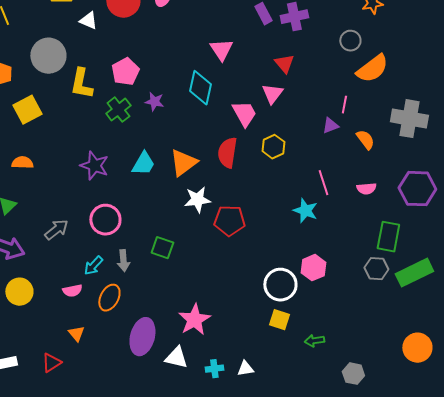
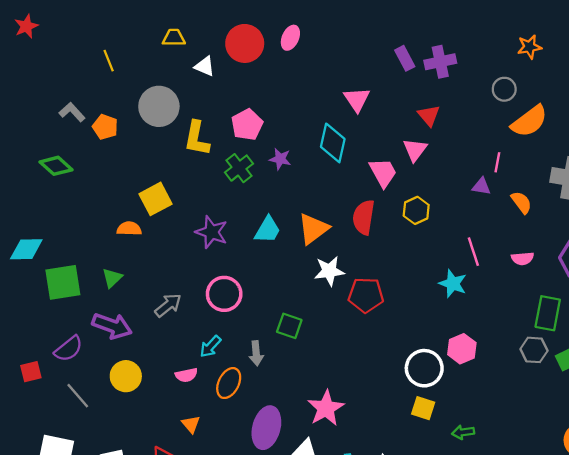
yellow square: (27, 110) -> (156, 199), moved
purple triangle: (330, 126) -> (481, 186), turned 30
gray arrow: (123, 261) -> (256, 353), moved

